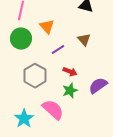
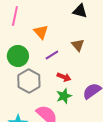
green circle: (21, 39) -> (18, 56), moved

